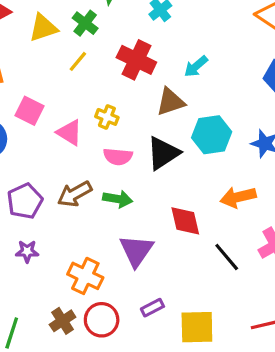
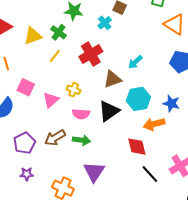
red cross: (136, 60) -> (91, 54), turned 35
cyan arrow: (196, 66) -> (135, 62), moved
pink triangle: (69, 133) -> (51, 100), turned 48
orange arrow: (238, 197) -> (154, 124), moved
red diamond: (185, 221) -> (137, 147), moved

